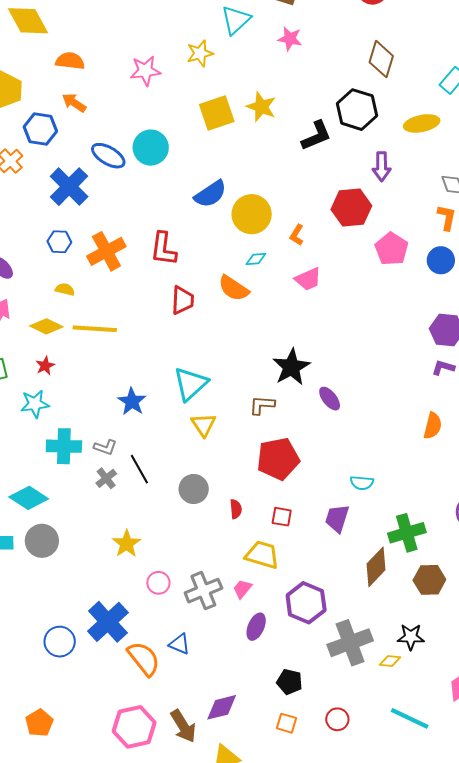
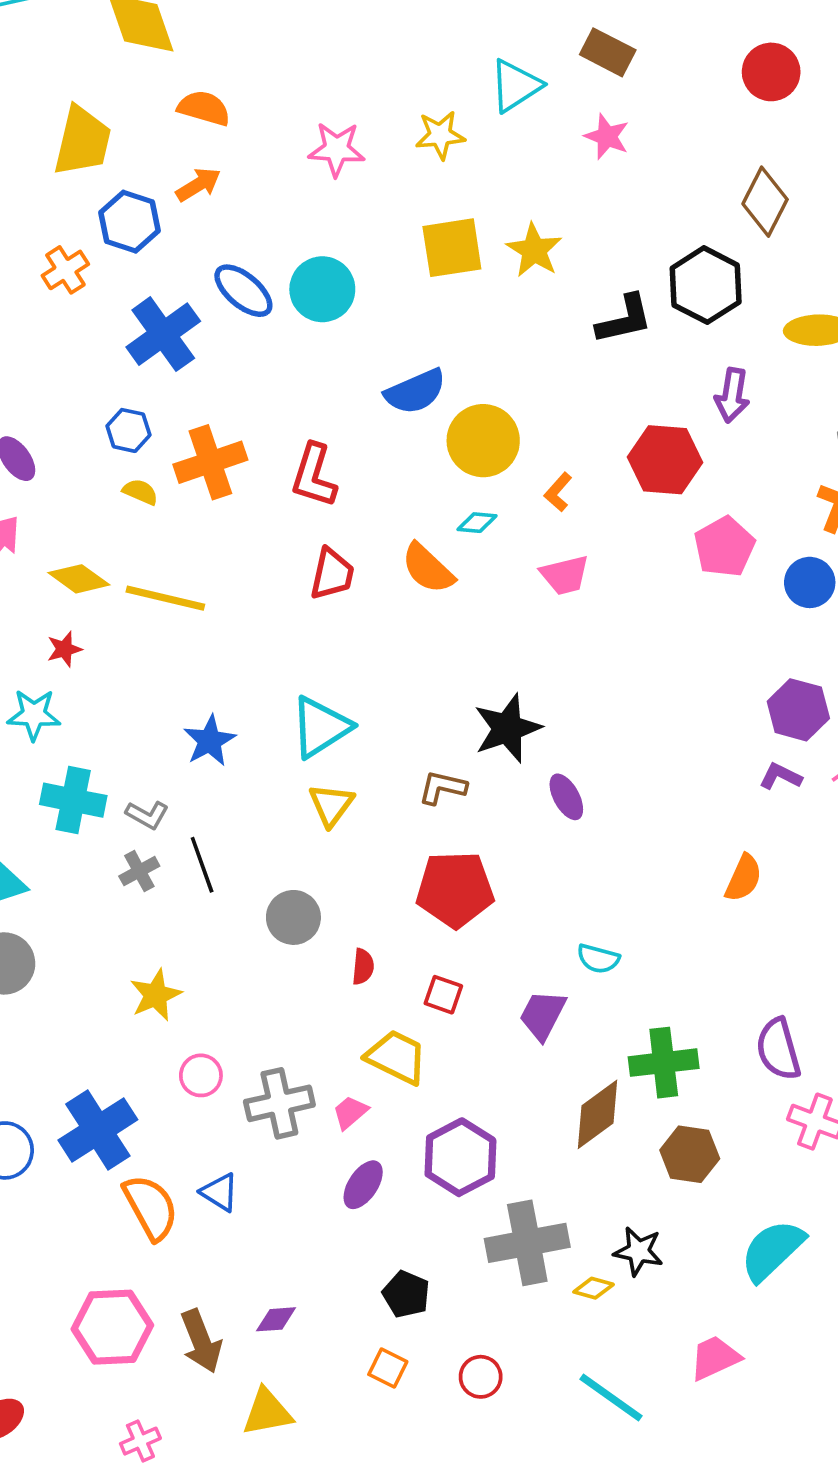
orange arrow: (74, 103) -> (198, 185), turned 105
yellow semicircle: (65, 289) -> (140, 492), moved
purple diamond: (222, 707) -> (276, 1319), size x0.7

